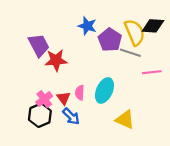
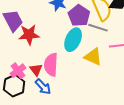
cyan ellipse: (104, 90) -> (73, 40), moved
pink semicircle: (80, 93) -> (51, 65), size x1.6
yellow triangle: (125, 120) -> (93, 57), moved

